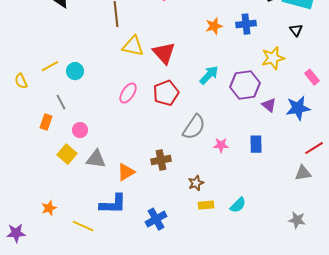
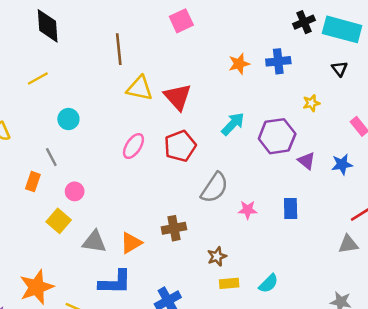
yellow star: (273, 58) -> (311, 103), size x0.6
yellow line: (50, 66) -> (38, 79), moved
blue star: (298, 108) -> (342, 164), size x0.7
gray triangle: (96, 159) -> (94, 242), moved
orange star: (49, 208) -> (37, 287), size x1.8

